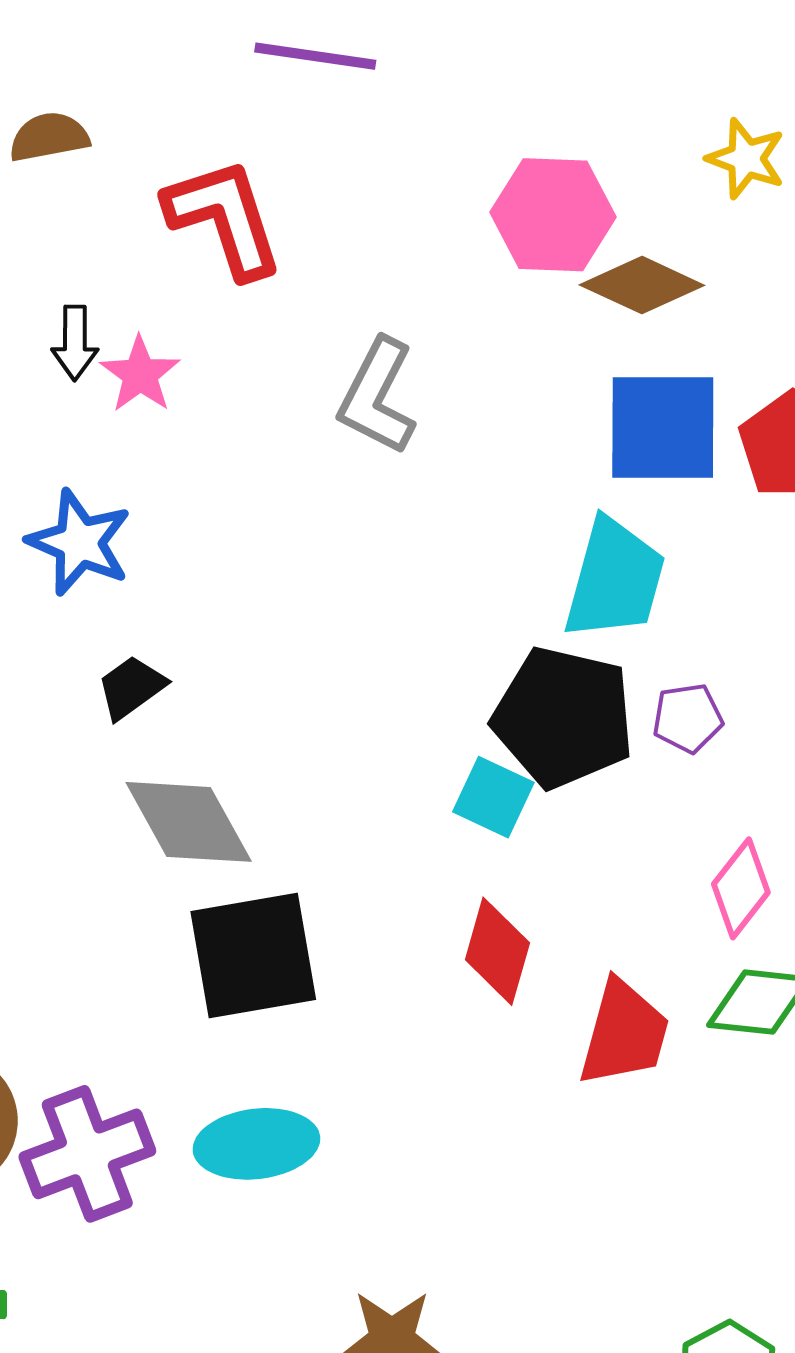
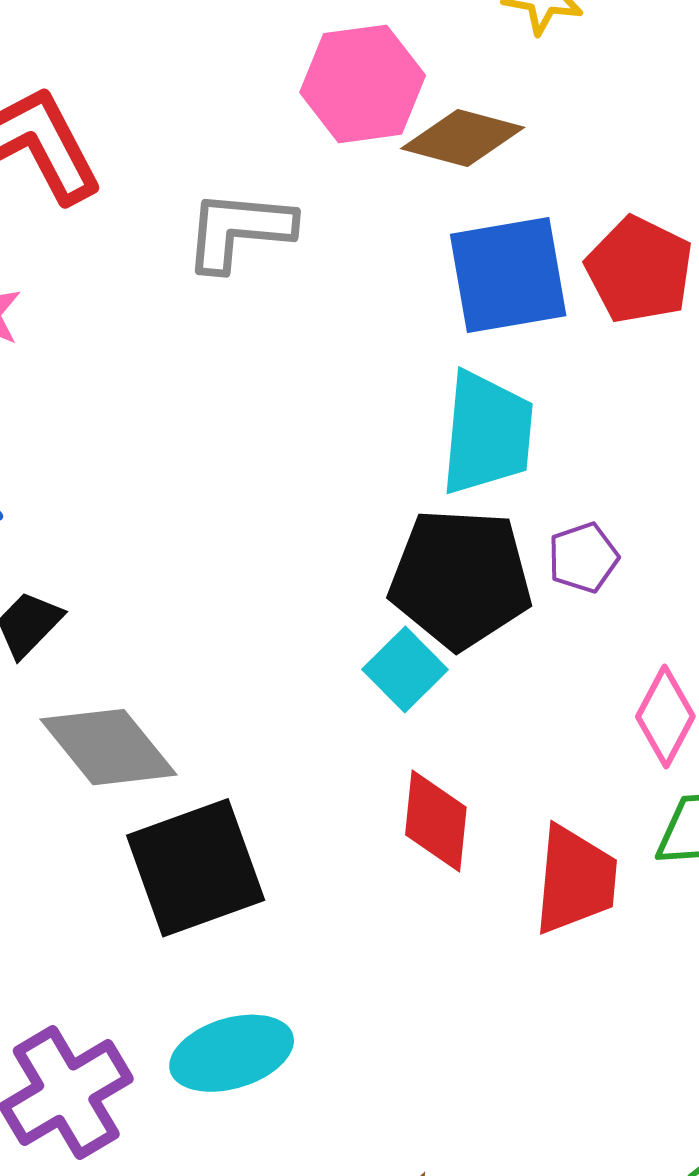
gray L-shape: (377, 396) -> (239, 230), moved, turned 78
cyan square: (493, 797) -> (405, 670), turned 30

